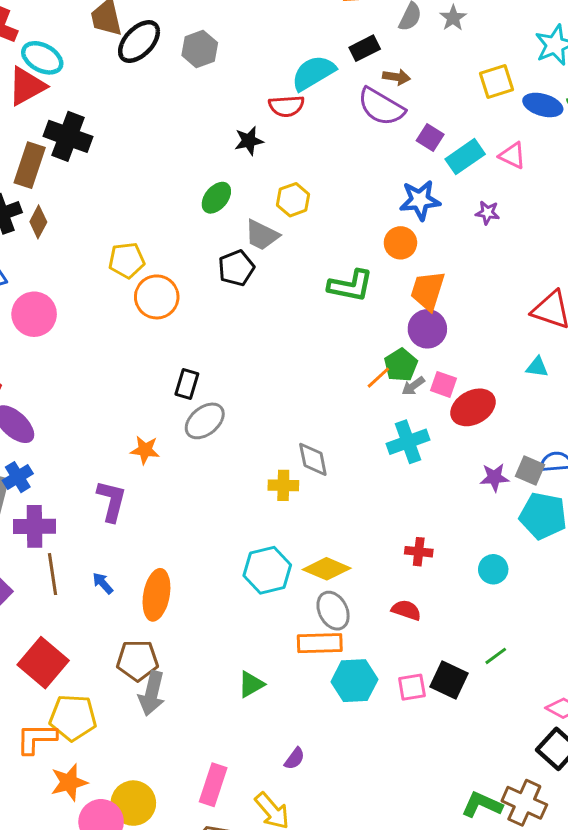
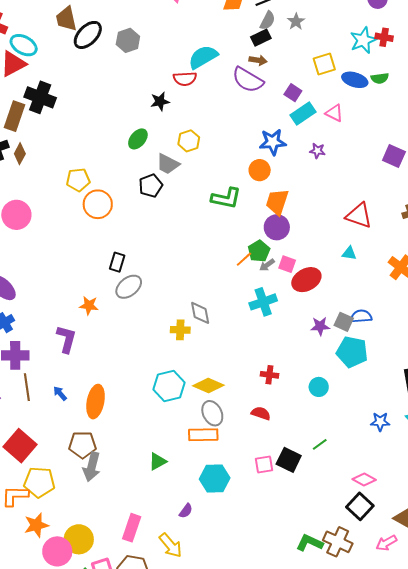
black rectangle: (365, 48) -> (261, 38), moved
purple square: (430, 137) -> (293, 93), moved
cyan hexagon: (354, 681) -> (215, 479), moved

